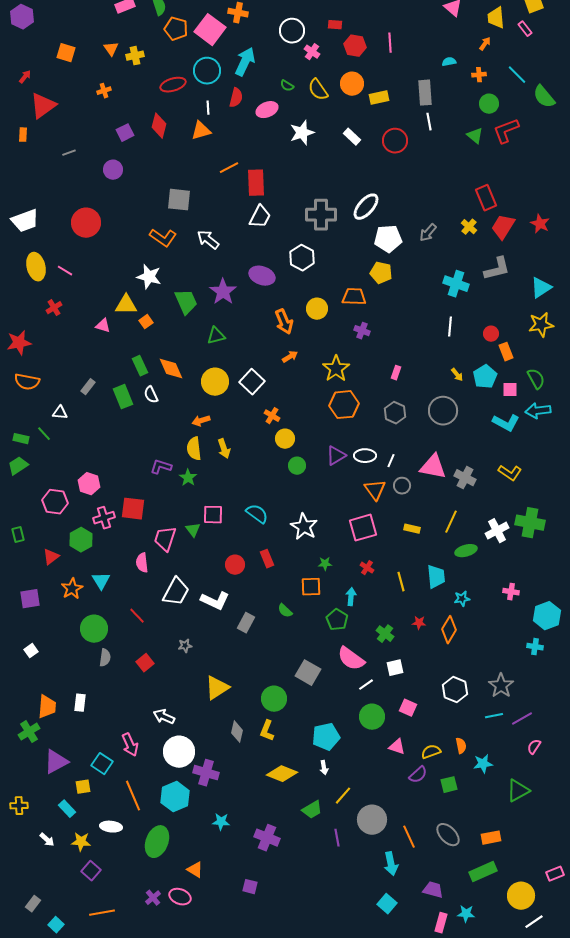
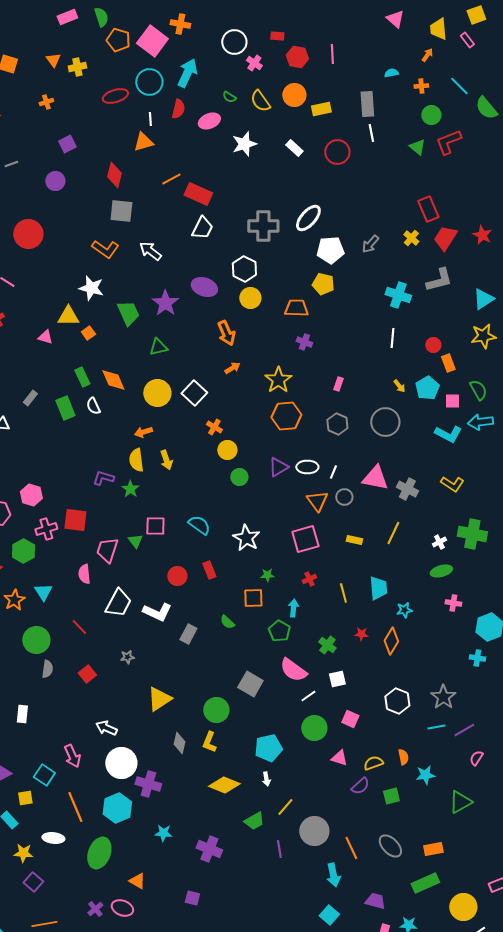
red diamond: (159, 126) -> (114, 175), moved
red rectangle: (256, 183) -> (198, 194), turned -64
yellow circle: (317, 309) -> (250, 298), moved
white cross: (497, 531) -> (439, 542), size x0.6
green ellipse: (466, 551) -> (441, 571), moved
red cross: (367, 568) -> (309, 579), turned 32

